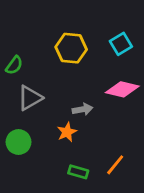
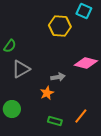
cyan square: (121, 44) -> (84, 11), moved, turned -35
yellow hexagon: (71, 48) -> (60, 26), moved
green circle: (18, 142) -> (12, 109), moved

